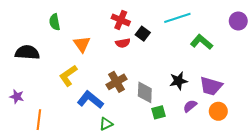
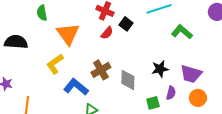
red semicircle: (123, 43) -> (107, 33), turned -40
orange triangle: (82, 44) -> (68, 34), size x1.4
purple semicircle: (190, 106) -> (171, 93), turned 144
green square: (158, 112) -> (153, 103), moved

